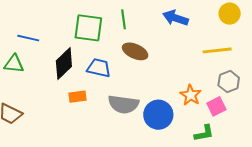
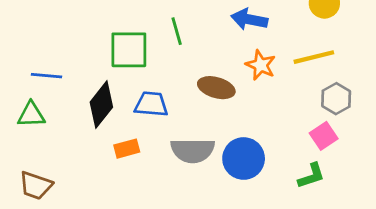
brown ellipse: (135, 51) -> (216, 88), moved
orange star: (191, 95) -> (261, 65), moved

